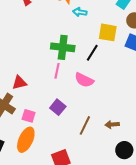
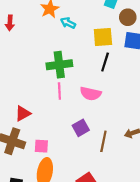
cyan arrow: (80, 12) -> (68, 23), turned 32
black line: (92, 53) -> (105, 62), moved
purple square: (58, 107) -> (81, 128), moved, turned 35

